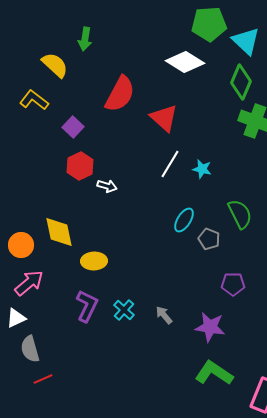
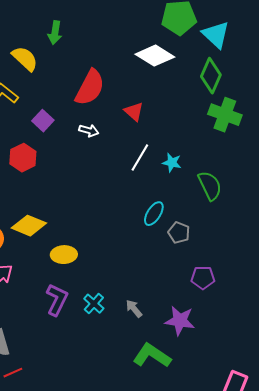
red triangle: (164, 118) -> (134, 112), size x0.7
red hexagon: (80, 166) -> (23, 158), moved
white arrow: (107, 186) -> (89, 131), moved
green semicircle: (240, 214) -> (210, 186), moved
yellow diamond: (59, 232) -> (29, 226), turned -56
green L-shape: (214, 373) -> (152, 356), moved

